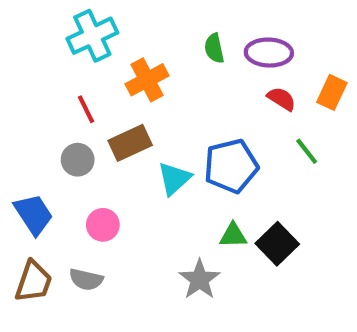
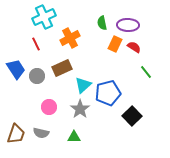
orange rectangle: (332, 92) -> (115, 44), moved
red line: (86, 109) -> (36, 44), moved
blue pentagon: (231, 166) -> (108, 93), moved
blue trapezoid: (34, 214) -> (16, 69), moved
green triangle: (233, 235) -> (74, 137), moved
gray star: (200, 279) -> (80, 109), moved

